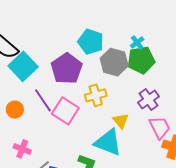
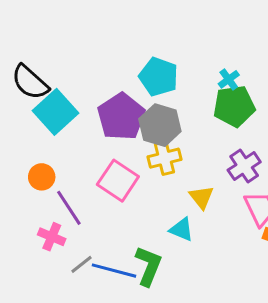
gray hexagon: (114, 62) -> (160, 125), moved
purple line: (43, 100) -> (69, 208), moved
cyan triangle: (108, 142) -> (182, 229), size x0.6

